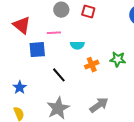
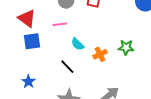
cyan semicircle: (77, 45) -> (77, 44), moved, turned 48
blue square: (37, 50) -> (32, 41), moved

